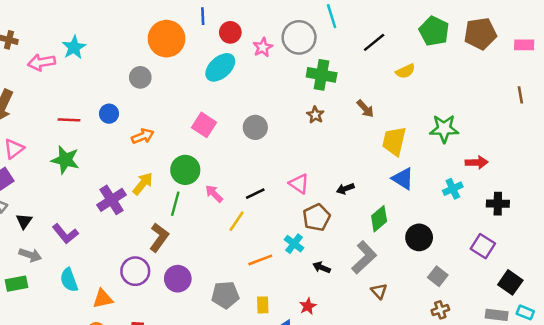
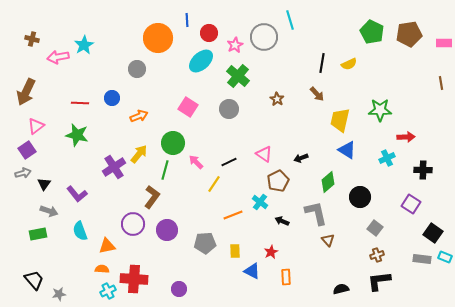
black line: (374, 42) -> (322, 63), moved, turned -42
green cross: (322, 75) -> (238, 76), moved, turned 30
gray L-shape: (364, 257) -> (316, 213), turned -60

